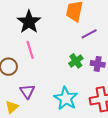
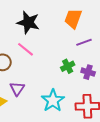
black star: (29, 22) -> (28, 22), turned -30
pink line: (30, 50) -> (26, 49), turned -42

